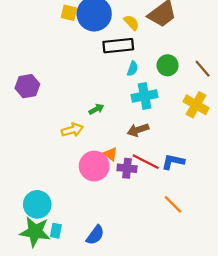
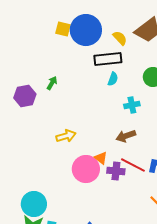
cyan semicircle: (132, 69) -> (113, 79), moved
cyan cross: (145, 96) -> (132, 105), size x0.7
green arrow: (96, 109) -> (52, 83), moved, turned -32

